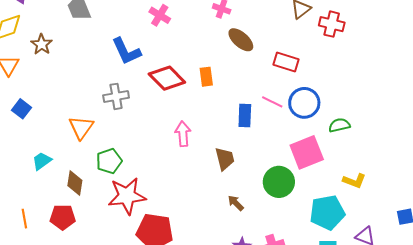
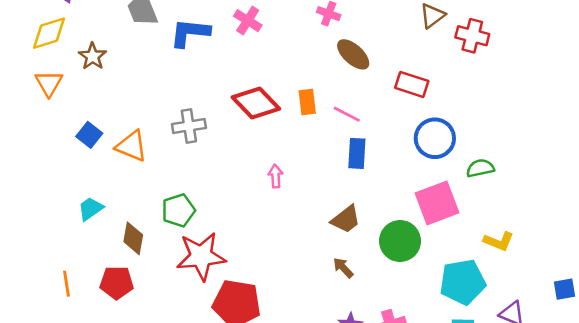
blue L-shape: (126, 51) -> (190, 33), moved, turned 120
pink line: (272, 102) -> (347, 114), moved
blue square: (22, 109) -> (89, 135), moved
orange triangle: (81, 127) -> (131, 146), moved, turned -44
pink arrow: (183, 134) -> (276, 176), size x0.7
brown trapezoid: (225, 159) -> (346, 219), moved, turned 65

